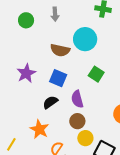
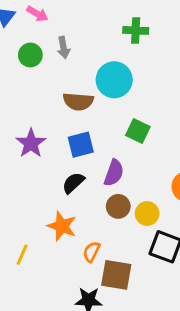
green circle: (26, 20) -> (30, 55), moved
blue square: (58, 78) -> (81, 145), turned -30
purple semicircle: (77, 99) -> (114, 173), turned -138
yellow circle: (85, 138) -> (147, 214), moved

